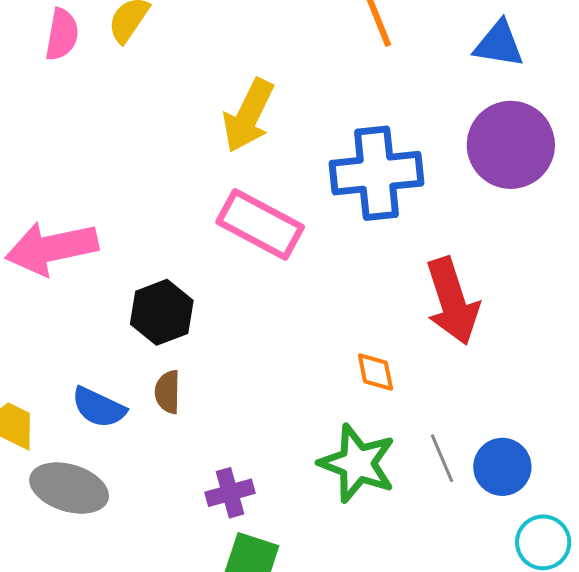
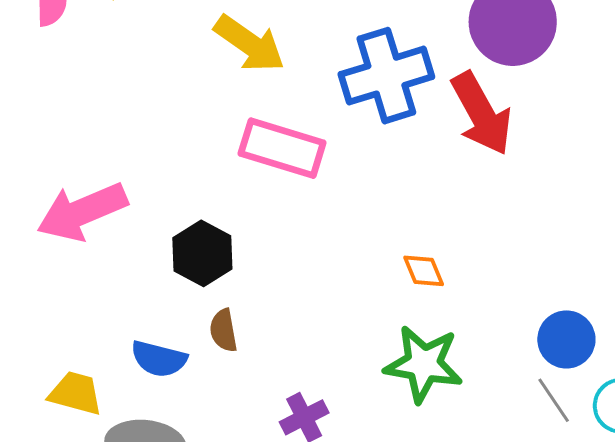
yellow arrow: (248, 116) -> (249, 44), turned -70
red arrow: (452, 301) -> (481, 114), moved
gray line: (442, 458) -> (554, 400), moved

